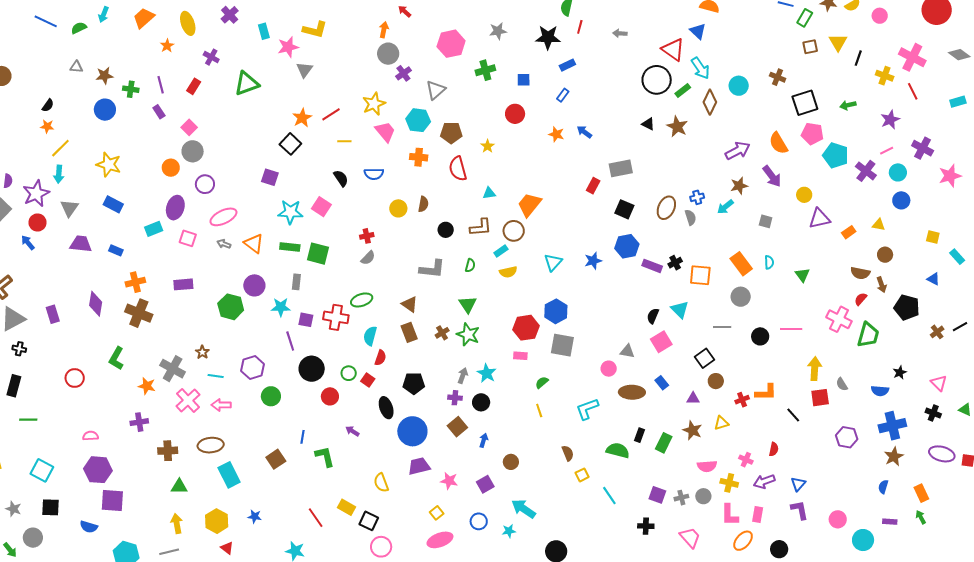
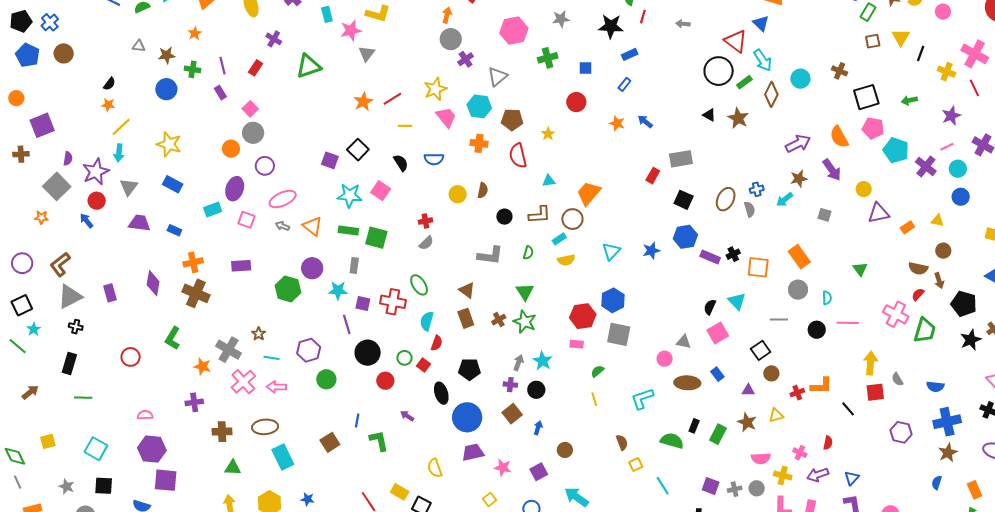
orange star: (167, 46) -> (195, 33), moved
black square: (290, 144) -> (358, 150), moved
cyan semicircle: (769, 262) -> (827, 298), moved
green ellipse: (362, 300) -> (419, 285), turned 75
black star: (900, 372) -> (971, 340), moved, size x1.5

